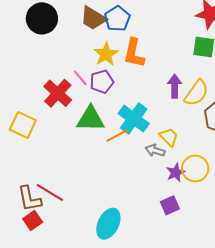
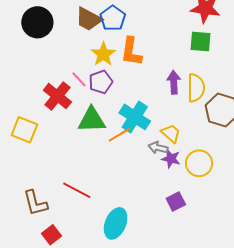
yellow semicircle: (196, 93) -> (196, 88), turned -32
purple star: (175, 173) -> (171, 159), moved, turned -30
red line: (50, 193) -> (77, 190), moved
red square: (33, 220) -> (52, 235), moved

